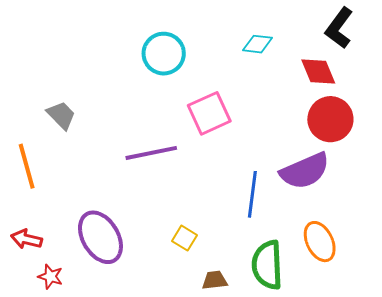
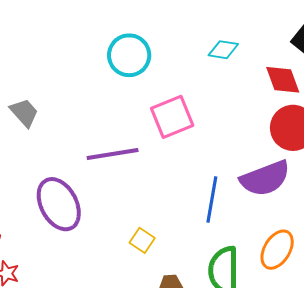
purple ellipse: (100, 237) -> (59, 204), moved
orange ellipse: (320, 242) -> (277, 250), turned 54

